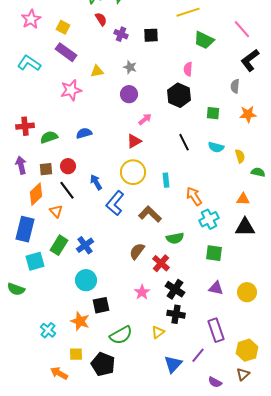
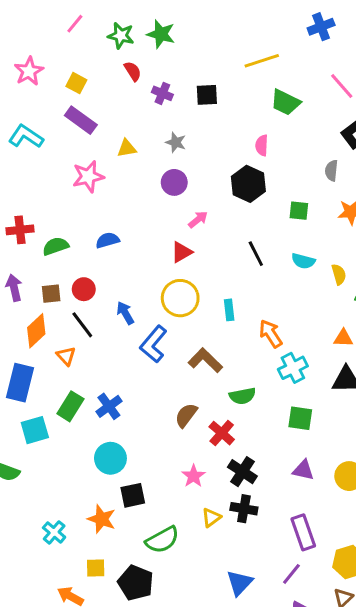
yellow triangle: (158, 332) -> (211, 518), moved
purple line: (198, 355) -> (291, 574), moved

